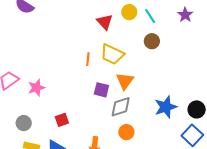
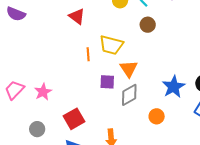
red triangle: (105, 22) -> (77, 16), moved
red square: (62, 120) -> (74, 119), size x1.5
orange circle: (126, 132) -> (157, 116), moved

